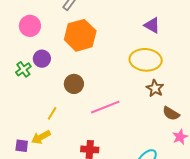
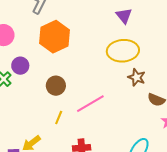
purple triangle: (152, 25) -> (124, 16), turned 30
yellow line: (52, 113) -> (59, 118), moved

